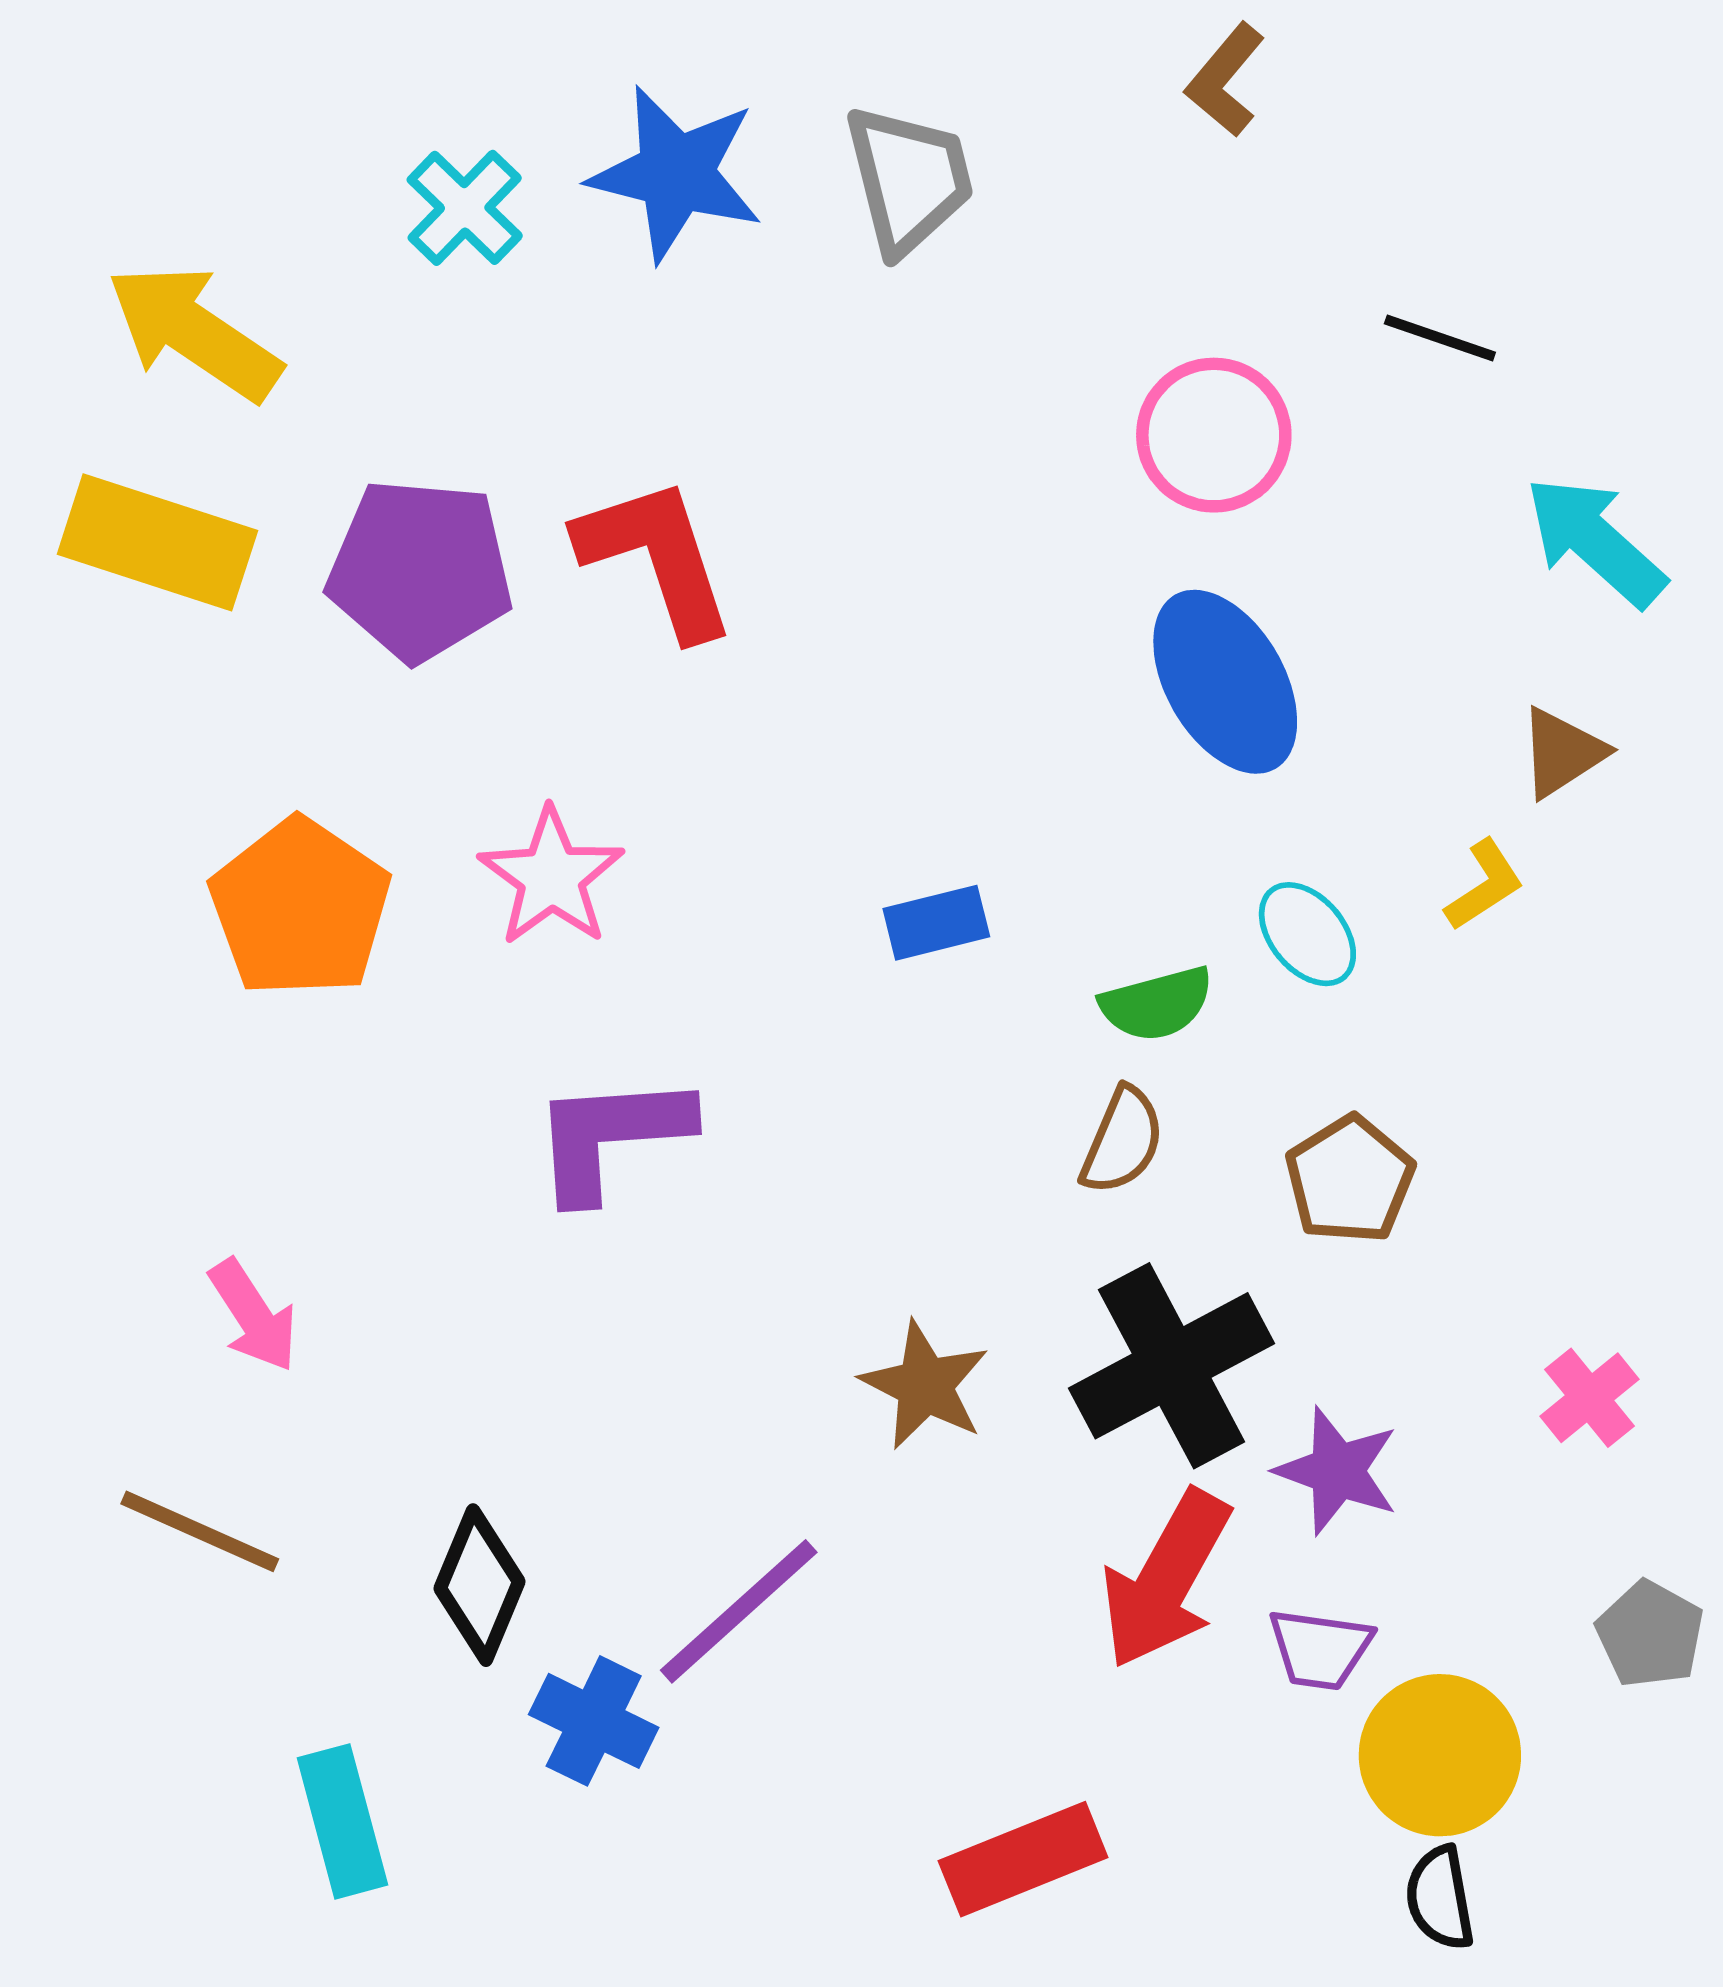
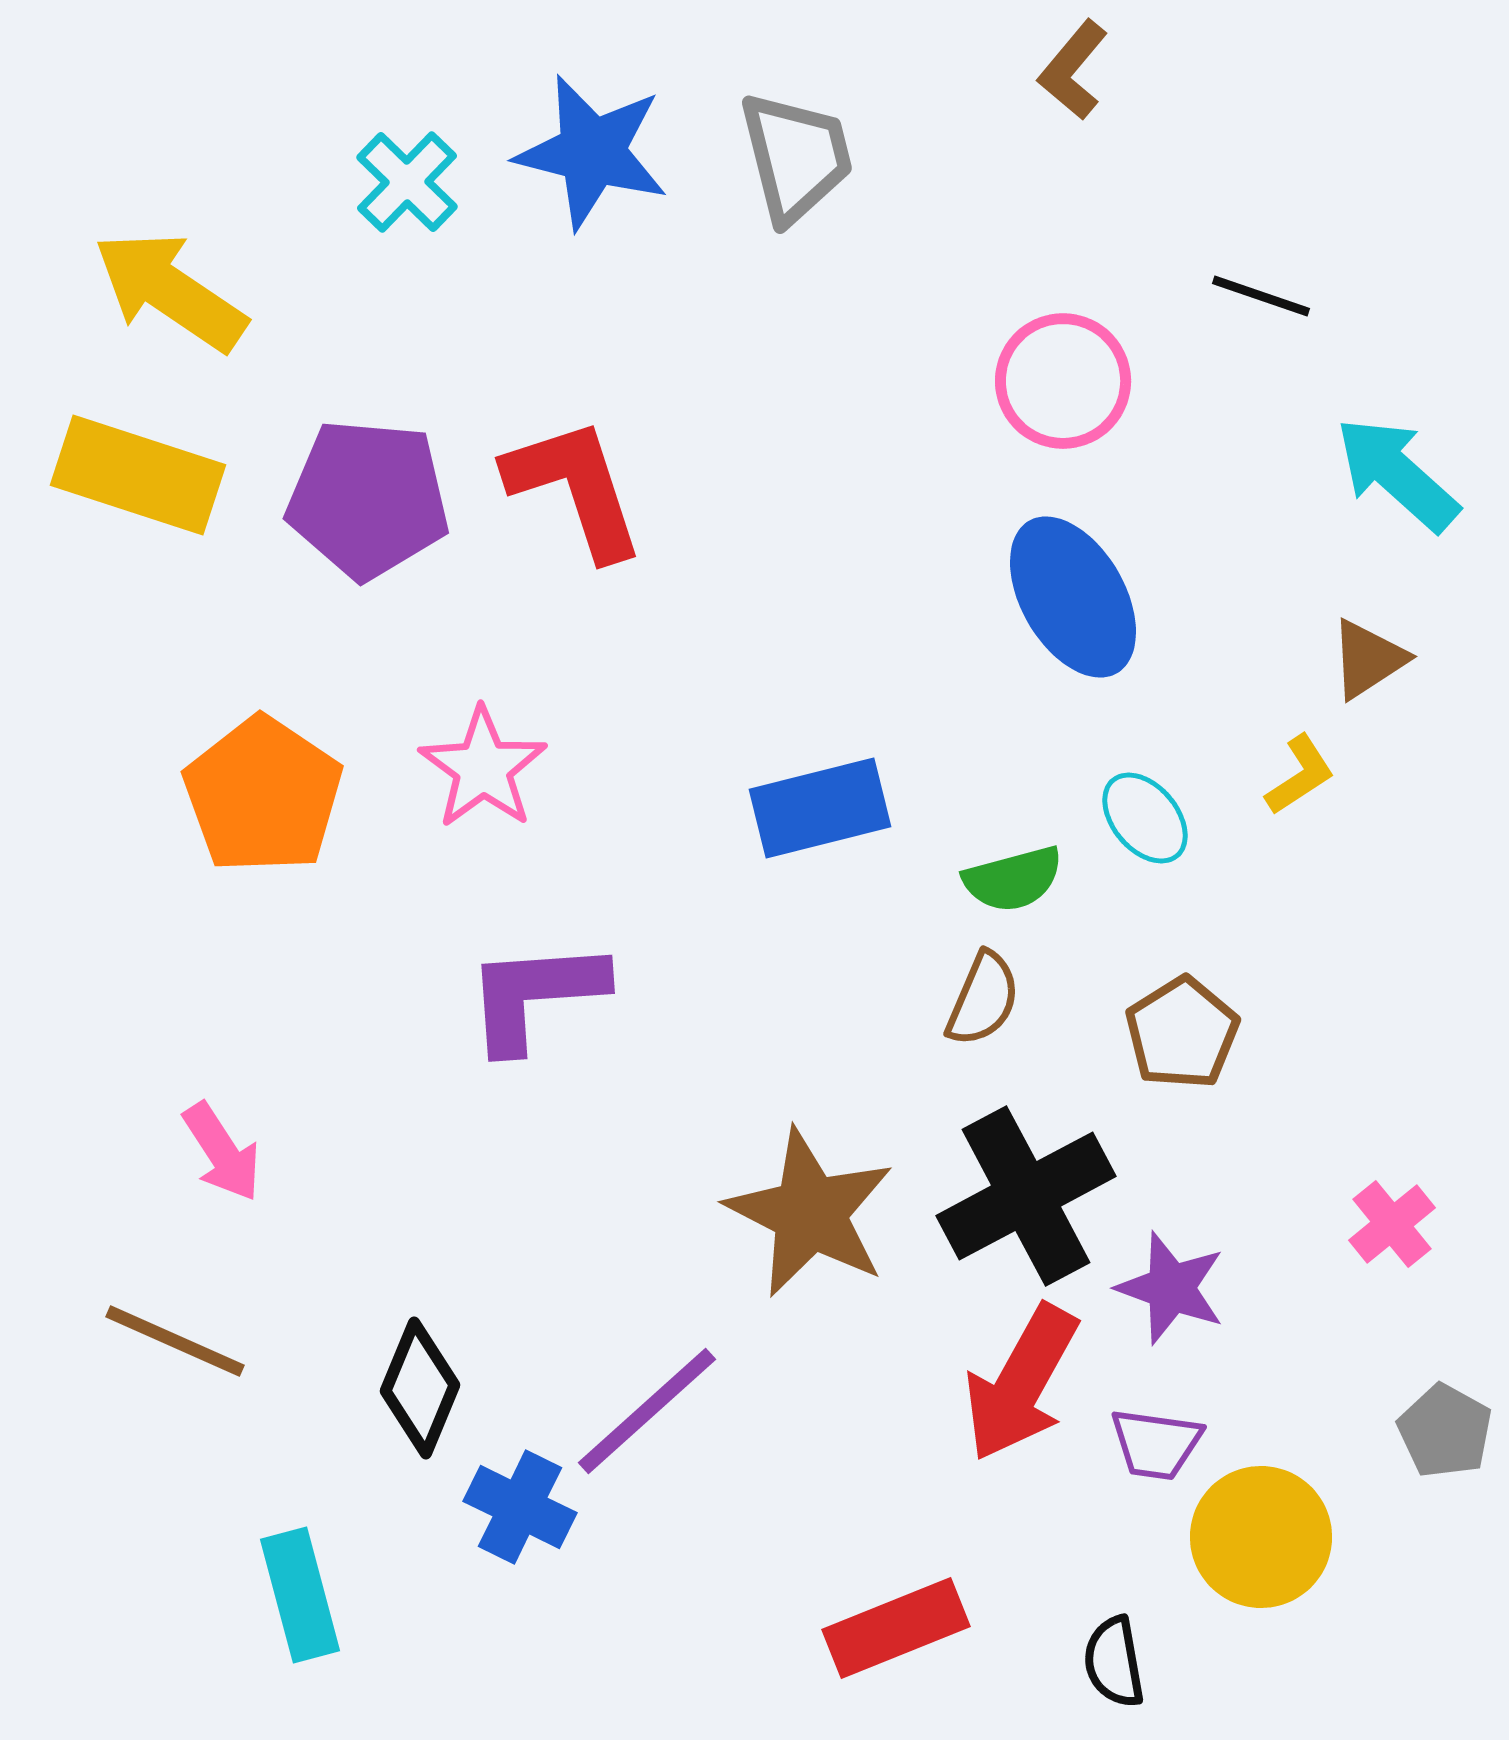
blue rectangle: (936, 923) -> (820, 808), size x1.5
brown star: (925, 1385) -> (810, 1213), size x1.5
black semicircle: (1440, 1898) -> (1114, 1662), moved

